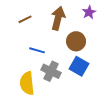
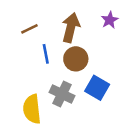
brown circle: (76, 41) -> (76, 59), moved
blue line: (37, 50) -> (46, 54), moved, turned 63

